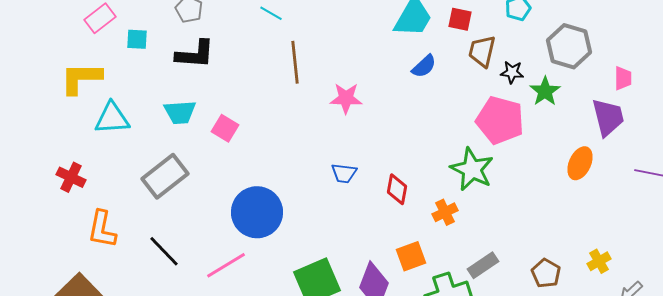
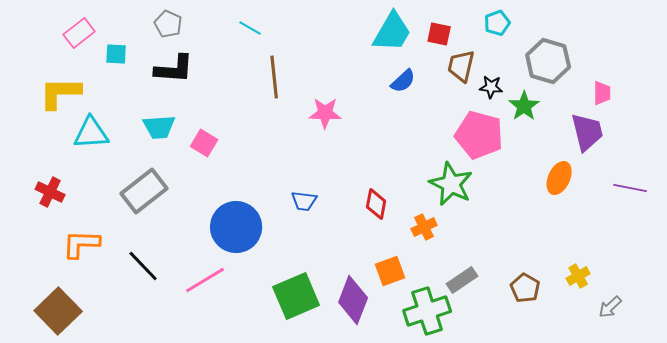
blue trapezoid: (344, 173) -> (304, 201), moved
orange L-shape: (102, 229) -> (81, 244), turned 81

